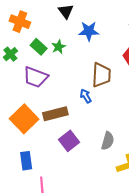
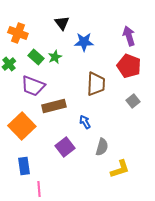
blue arrow: (86, 96) -> (85, 122), moved
brown rectangle: (55, 114) -> (54, 106), moved

